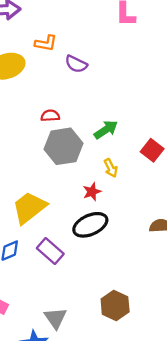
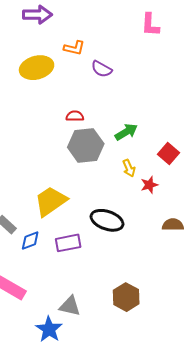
red star: (92, 192) -> (149, 185), moved
black ellipse: (90, 225) -> (107, 220), turned 40
purple rectangle: (50, 251) -> (68, 243), turned -55
gray triangle: (56, 318) -> (70, 306), turned -45

